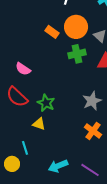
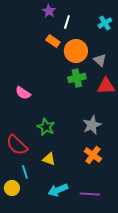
orange rectangle: (52, 32) -> (53, 41), moved
red semicircle: (17, 97) -> (17, 145), moved
yellow triangle: (39, 124) -> (49, 159), moved
purple line: (90, 170) -> (90, 194), turned -30

